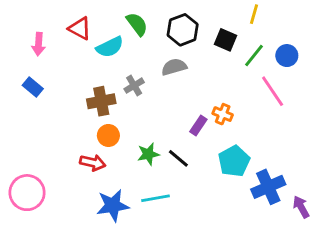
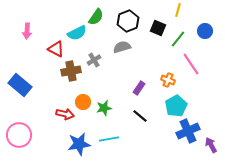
green semicircle: (137, 24) -> (96, 17), turned 72
red triangle: (80, 28) -> (56, 49), moved
blue circle: (287, 56) -> (205, 31), moved
blue rectangle: (33, 87) -> (20, 85), moved, size x1.6
orange cross: (223, 114) -> (168, 80), moved
orange circle: (108, 135) -> (83, 102), moved
black line: (178, 158) -> (140, 116), moved
cyan pentagon: (234, 161) -> (176, 106), moved

